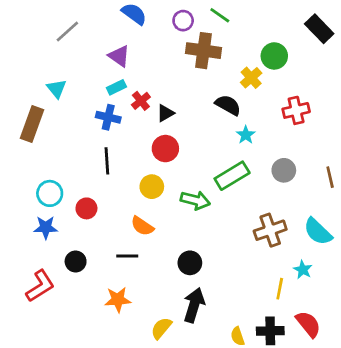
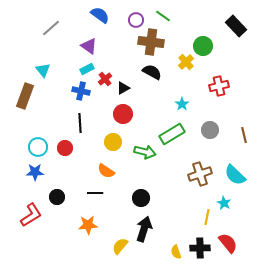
black semicircle: (228, 105) -> (152, 72), moved
red circle: (86, 208) -> (65, 148), moved

